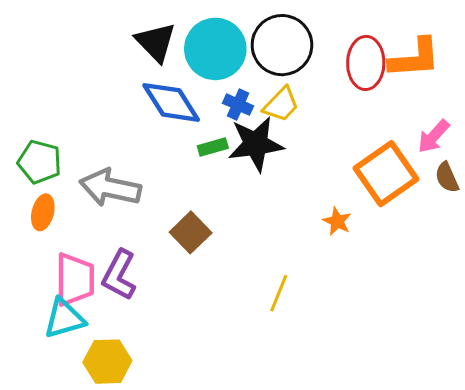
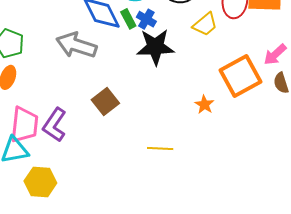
yellow trapezoid: (281, 105) -> (205, 24), moved
green rectangle: (213, 147) -> (128, 19), moved, turned 72
gray arrow: (110, 188) -> (76, 45), moved
yellow line: (279, 293) -> (160, 148), turned 65

